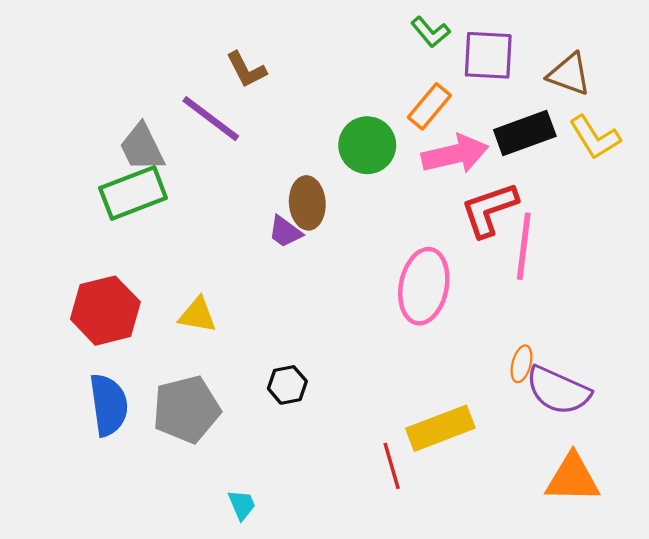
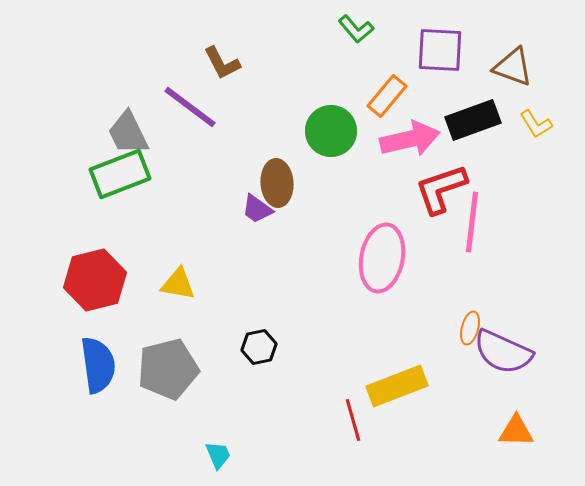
green L-shape: (430, 32) -> (356, 29), moved
yellow L-shape: (595, 137) -> (536, 124), size x0.7
orange triangle: (573, 478) -> (516, 431), size x0.7

